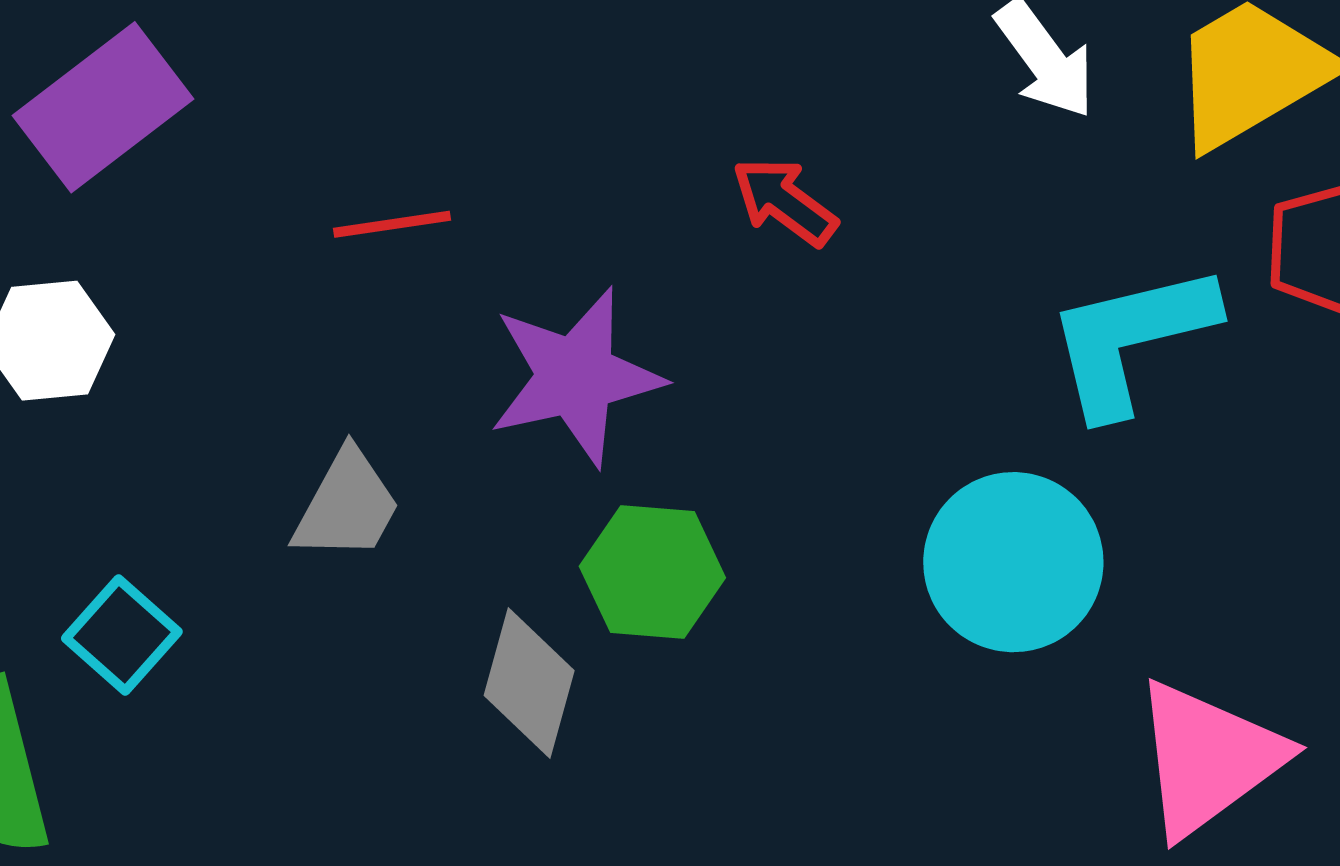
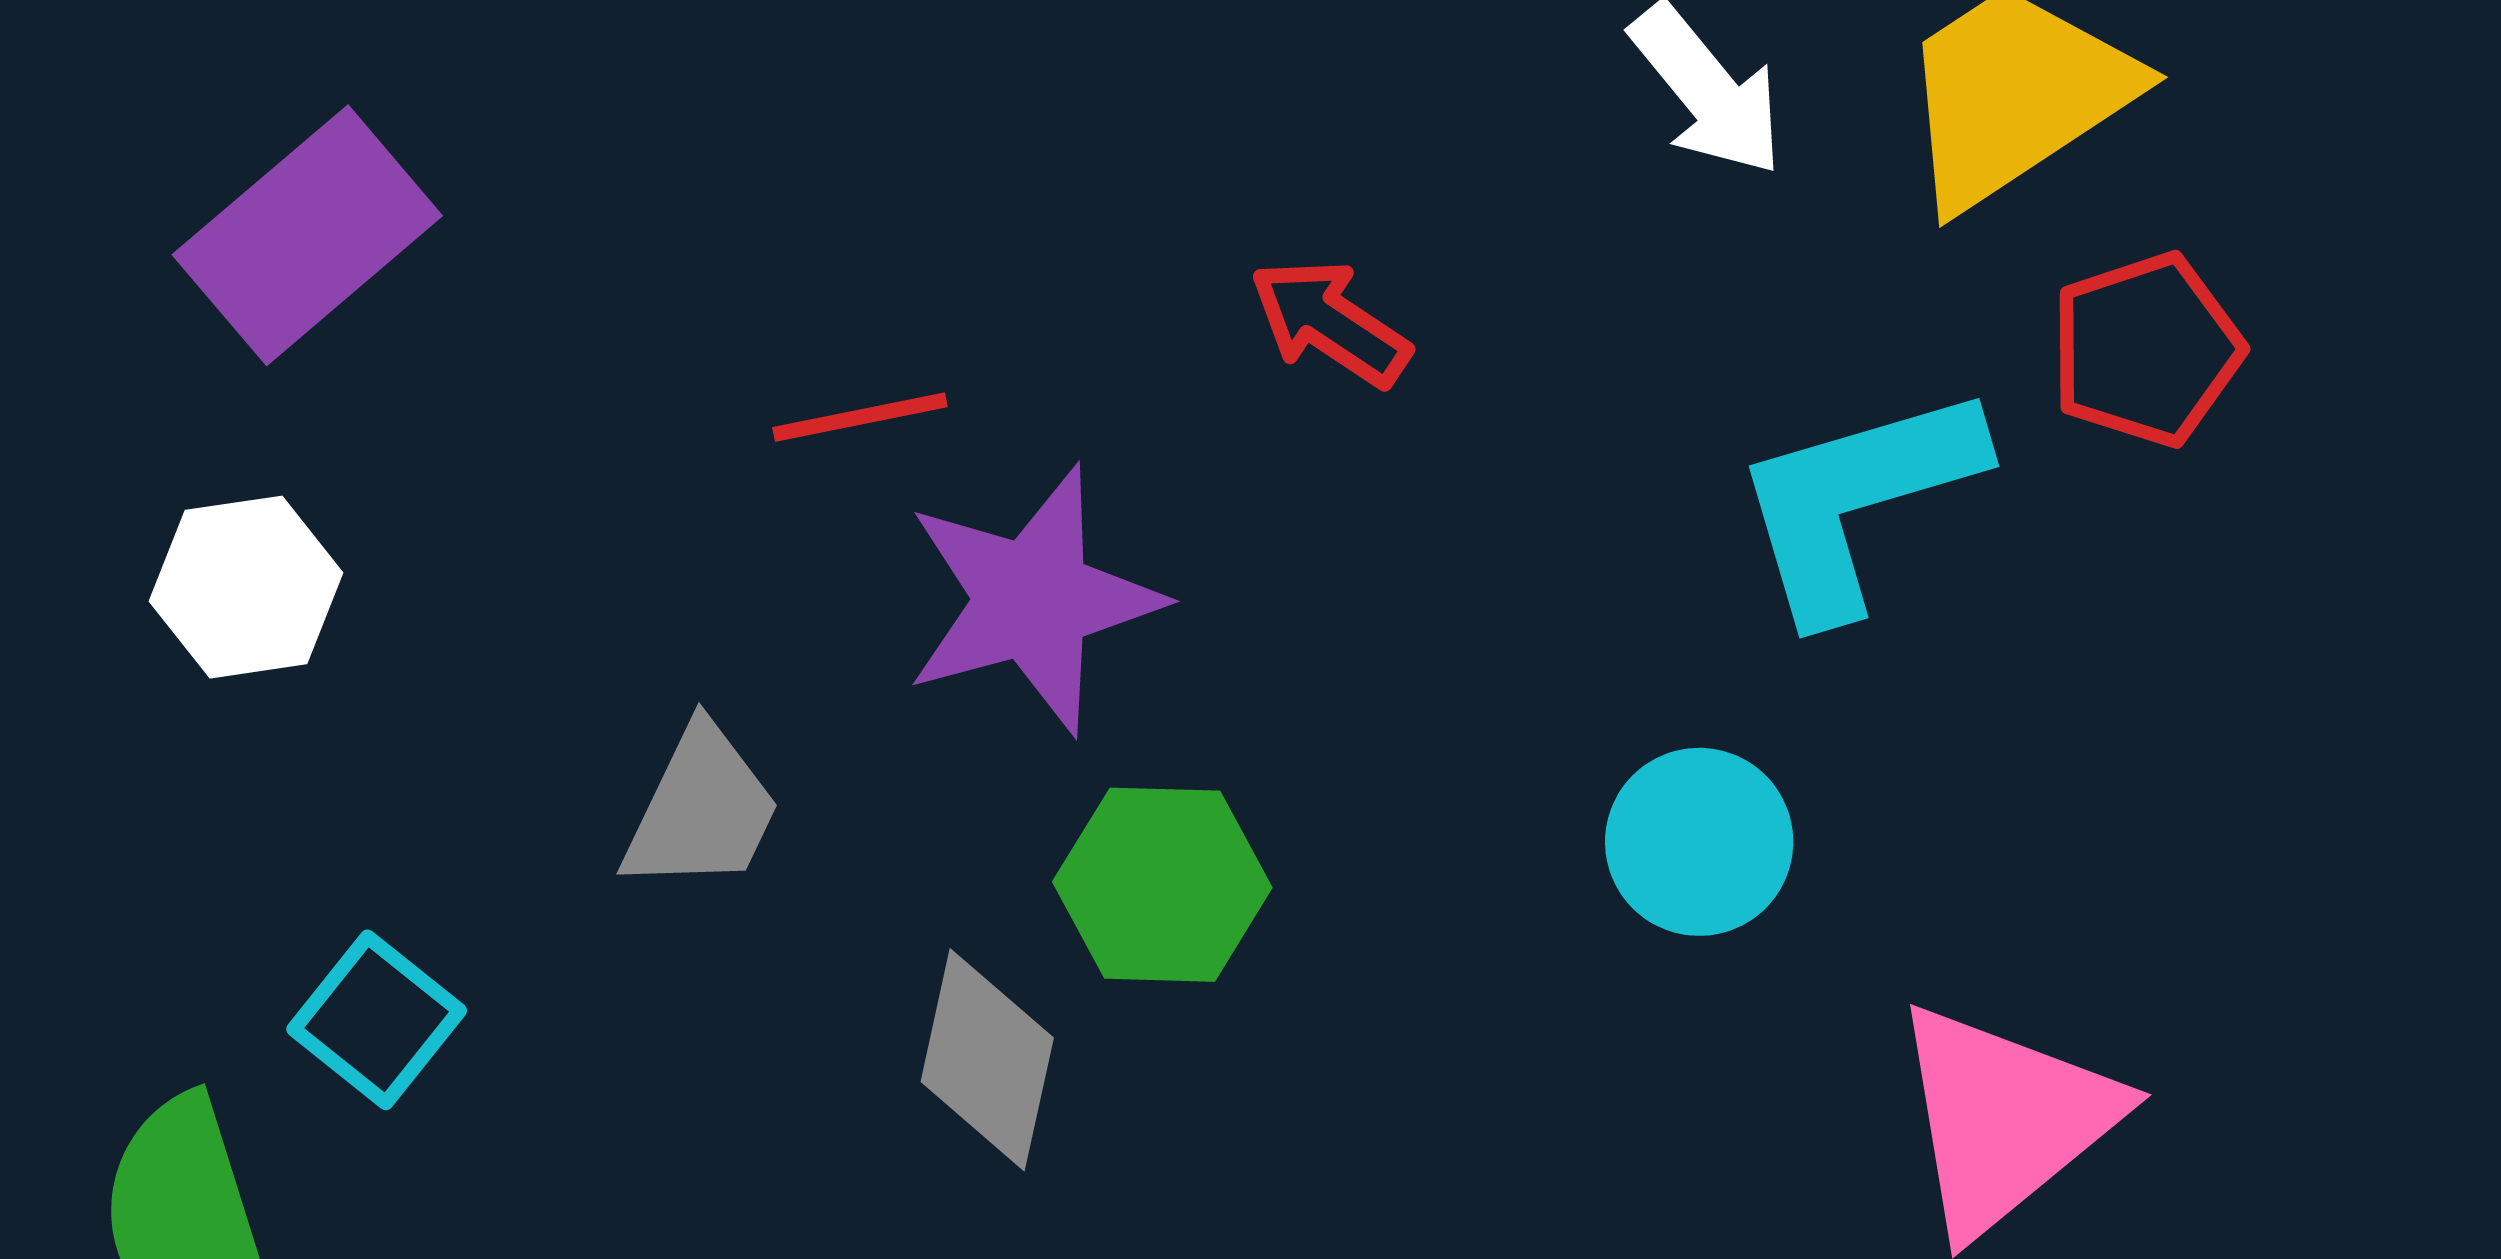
red line: (392, 224) -> (860, 417), moved
cyan circle: (1013, 562) -> (1699, 842), size x0.7

